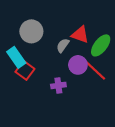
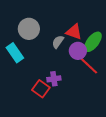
purple circle: (78, 65) -> (78, 51), moved
red square: (25, 70) -> (41, 89), moved

